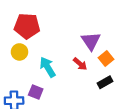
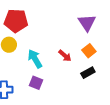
purple triangle: (91, 41) -> (87, 23), moved
purple square: (36, 92) -> (36, 83), moved

